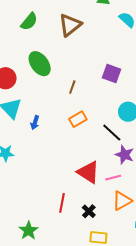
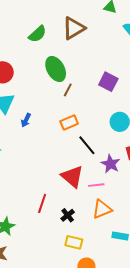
green semicircle: (29, 22) -> (37, 34), moved
green ellipse: (40, 64) -> (56, 69), moved
black line: (112, 133) -> (87, 145), moved

